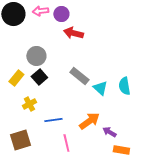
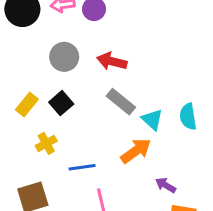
red arrow: (73, 33) -> (112, 61), moved
gray circle: (36, 56) -> (64, 57), moved
orange arrow: (89, 121) -> (136, 151), moved

